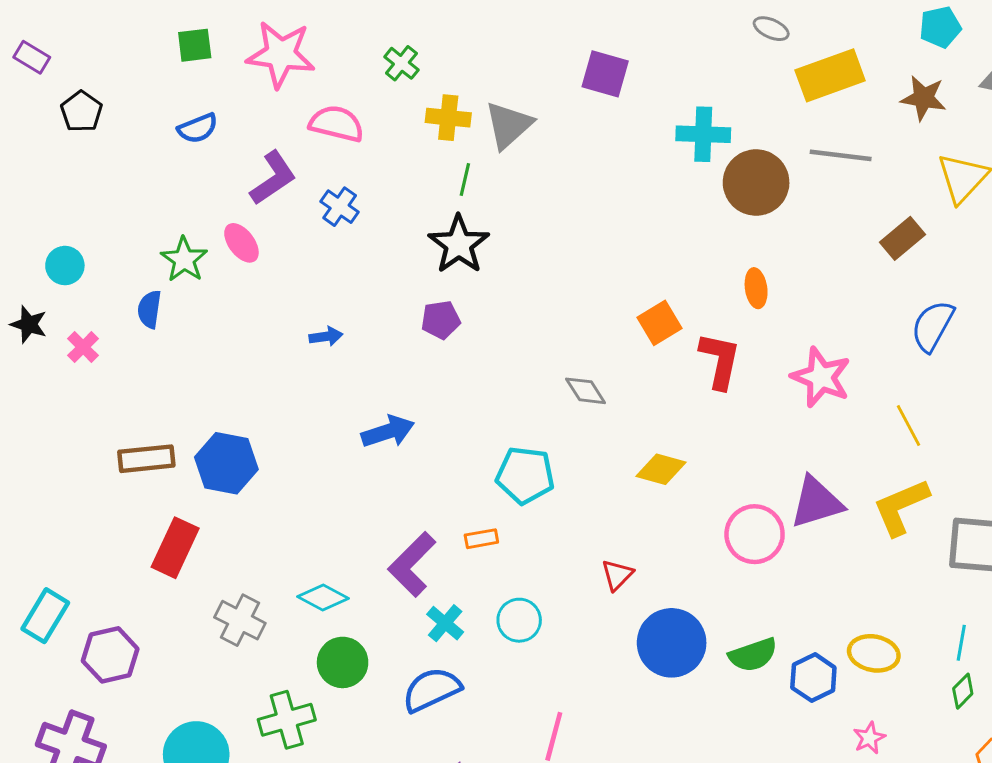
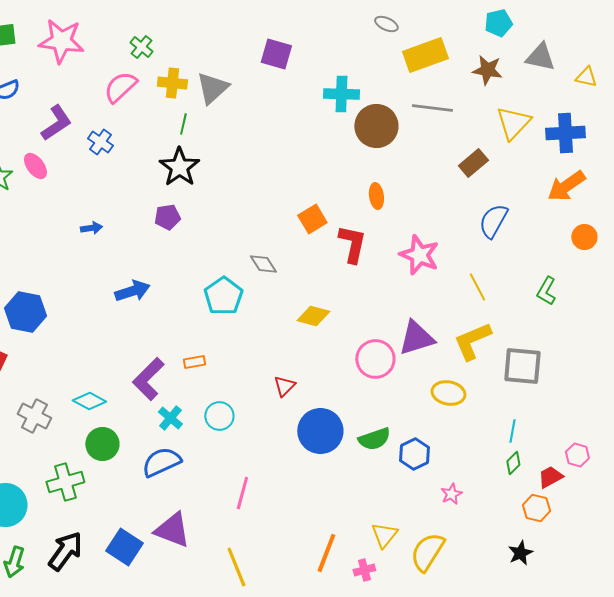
pink semicircle: (337, 124) -> (120, 87), moved, turned -57
cyan pentagon: (525, 475) -> (223, 296), moved, turned 30
yellow ellipse: (874, 653) -> (448, 393), moved

